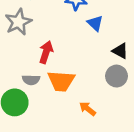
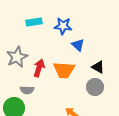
gray star: (18, 22) -> (17, 57), moved
orange trapezoid: (61, 81) -> (64, 70), moved

